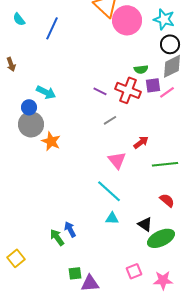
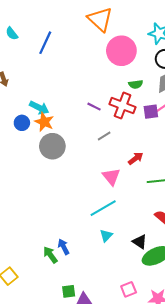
pink circle: (127, 20) -> (121, 51), moved
purple square: (153, 85) -> (151, 112), moved
gray circle: (31, 124) -> (52, 146), moved
orange star: (51, 141) -> (44, 122), moved
cyan line: (109, 191) -> (103, 208), turned -72
cyan triangle: (112, 218) -> (106, 236), turned -48

